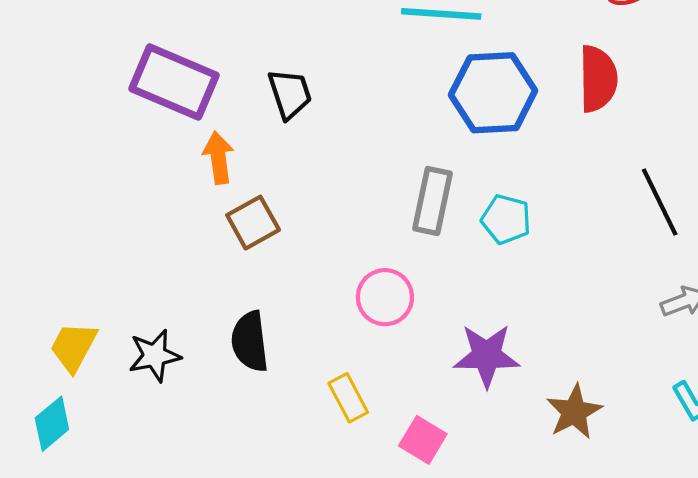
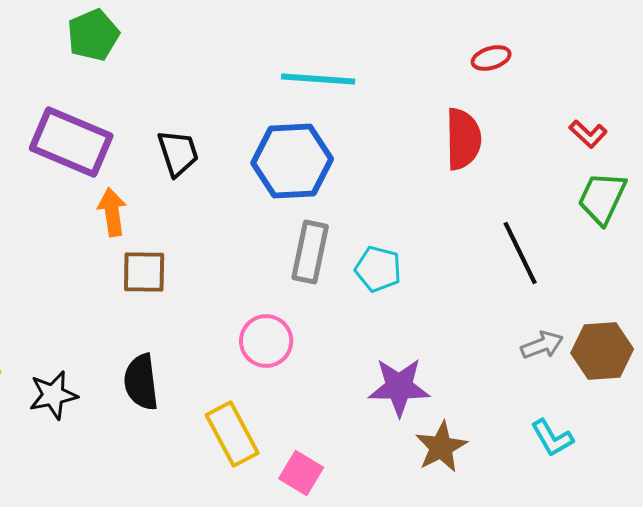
blue hexagon: (493, 93) -> (292, 161), moved
brown square: (253, 223) -> (144, 272), turned 30
purple star: (487, 356) -> (399, 387), moved
yellow rectangle: (348, 398) -> (232, 434), size x1.4

